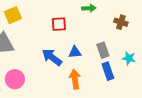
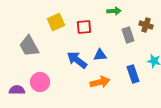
yellow square: (13, 15) -> (56, 22), moved
gray rectangle: (103, 50) -> (128, 35), moved
orange arrow: (75, 79) -> (100, 82), turned 84

